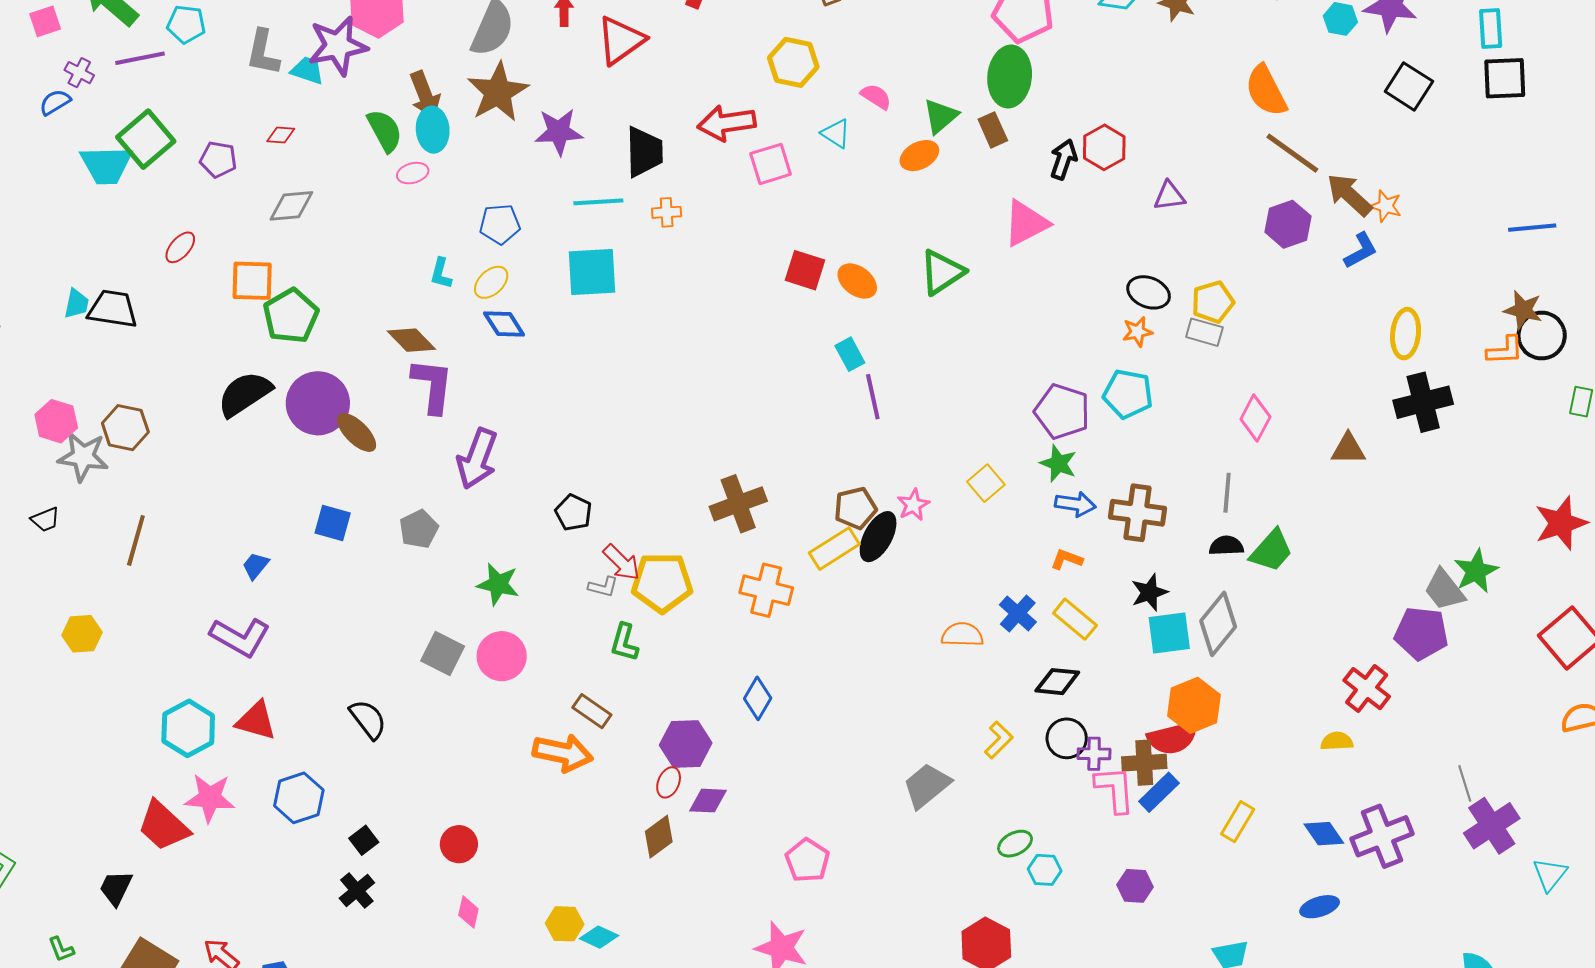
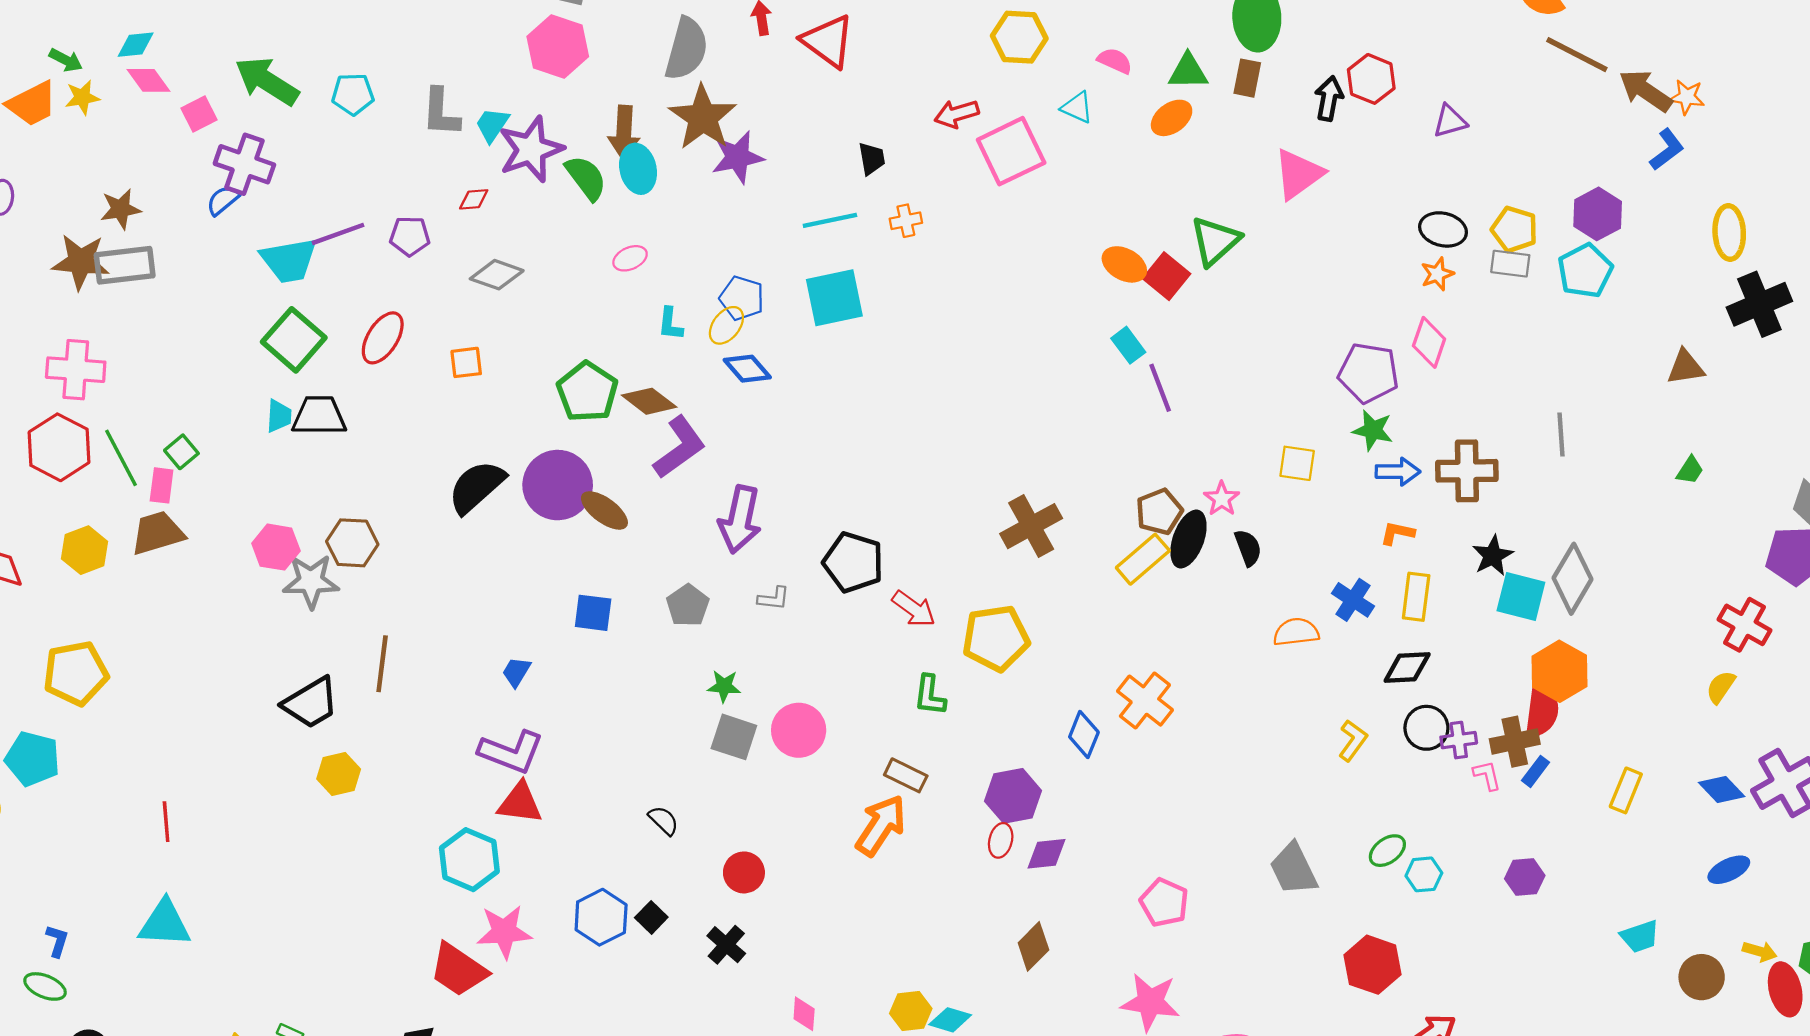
red triangle: (621, 40) -> (828, 41), turned -40
purple star: (338, 46) -> (531, 149), moved
purple line: (140, 58) -> (338, 234), moved
cyan trapezoid: (307, 70) -> (492, 125), turned -66
purple cross: (79, 73) -> (244, 164), size x1.8
brown arrow: (425, 95) -> (624, 132), turned 33
green triangle: (940, 116) -> (1188, 72), turned 48
red arrow: (727, 123) -> (957, 114), size x0.7
brown rectangle: (993, 130) -> (1247, 78), turned 44
purple star: (559, 132) -> (738, 157), moved
green square: (146, 139) -> (294, 340), moved
black trapezoid: (644, 152) -> (872, 159), size x0.6
pink square: (771, 164) -> (1011, 151), size x1.4
pink ellipse: (413, 173) -> (630, 258), moved
gray diamond: (291, 206) -> (497, 275), turned 33
blue pentagon: (500, 224) -> (742, 298), moved, turned 30
purple hexagon: (1288, 224) -> (1598, 214), moved
red ellipse: (180, 247) -> (383, 338), size x1.4
red square: (805, 270) -> (1167, 276), moved, turned 30
orange square: (252, 281) -> (466, 362), size x0.7
yellow pentagon: (1213, 302) -> (1514, 229), turned -30
green pentagon: (291, 316) -> (587, 392), moved
purple L-shape: (432, 386) -> (679, 447), turned 56
cyan pentagon: (1128, 394) -> (1585, 271), moved, turned -30
pink diamond: (1255, 418) -> (1429, 342), moved
yellow square: (986, 483) -> (1297, 463), turned -33
black pentagon: (573, 513) -> (853, 562), size x1.5
black trapezoid: (45, 519) -> (311, 703), moved, size x1.8
black semicircle: (1226, 546) -> (1248, 548), moved, turned 80
green trapezoid: (1271, 551) -> (1690, 470), moved, size x0.6
yellow pentagon: (662, 583) -> (996, 638), moved
green star: (498, 584) -> (724, 686), moved, size x0.7
gray L-shape: (603, 587) -> (774, 598), moved
orange cross: (766, 590) -> (1145, 701), moved, turned 33
yellow rectangle: (1075, 619) -> (1416, 597), turned 66
cyan square: (1169, 633) -> (1521, 597), turned 30
black semicircle: (368, 719) -> (664, 820), size x0.7
red triangle: (256, 721) -> (520, 803), moved
red semicircle: (1173, 738) -> (1542, 710), turned -60
yellow semicircle: (1337, 741) -> (1721, 687), turned -44
orange arrow: (563, 753) -> (881, 825), turned -60
gray trapezoid: (927, 786) -> (1293, 869), moved, turned -68
pink L-shape: (1115, 789) -> (1487, 775), size x0.6
blue rectangle: (1159, 792) -> (1536, 771), size x0.7
brown diamond: (659, 837) -> (1033, 946), moved
black square: (364, 840) -> (651, 917), moved
red circle: (459, 844) -> (744, 872), moved
black cross: (357, 891) -> (726, 945), moved

